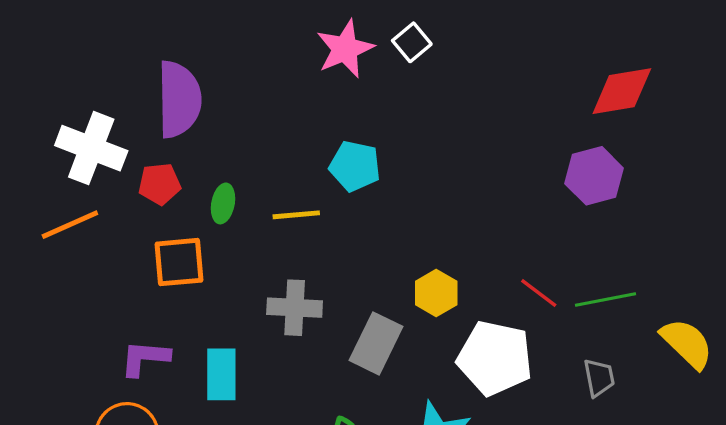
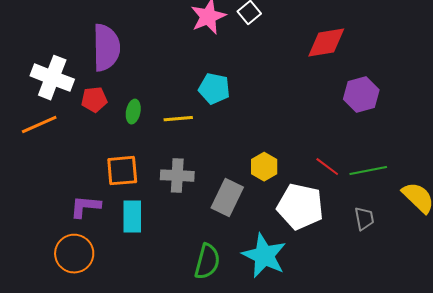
red diamond: (622, 91) -> (326, 43), moved
orange square: (179, 262) -> (122, 171), moved

